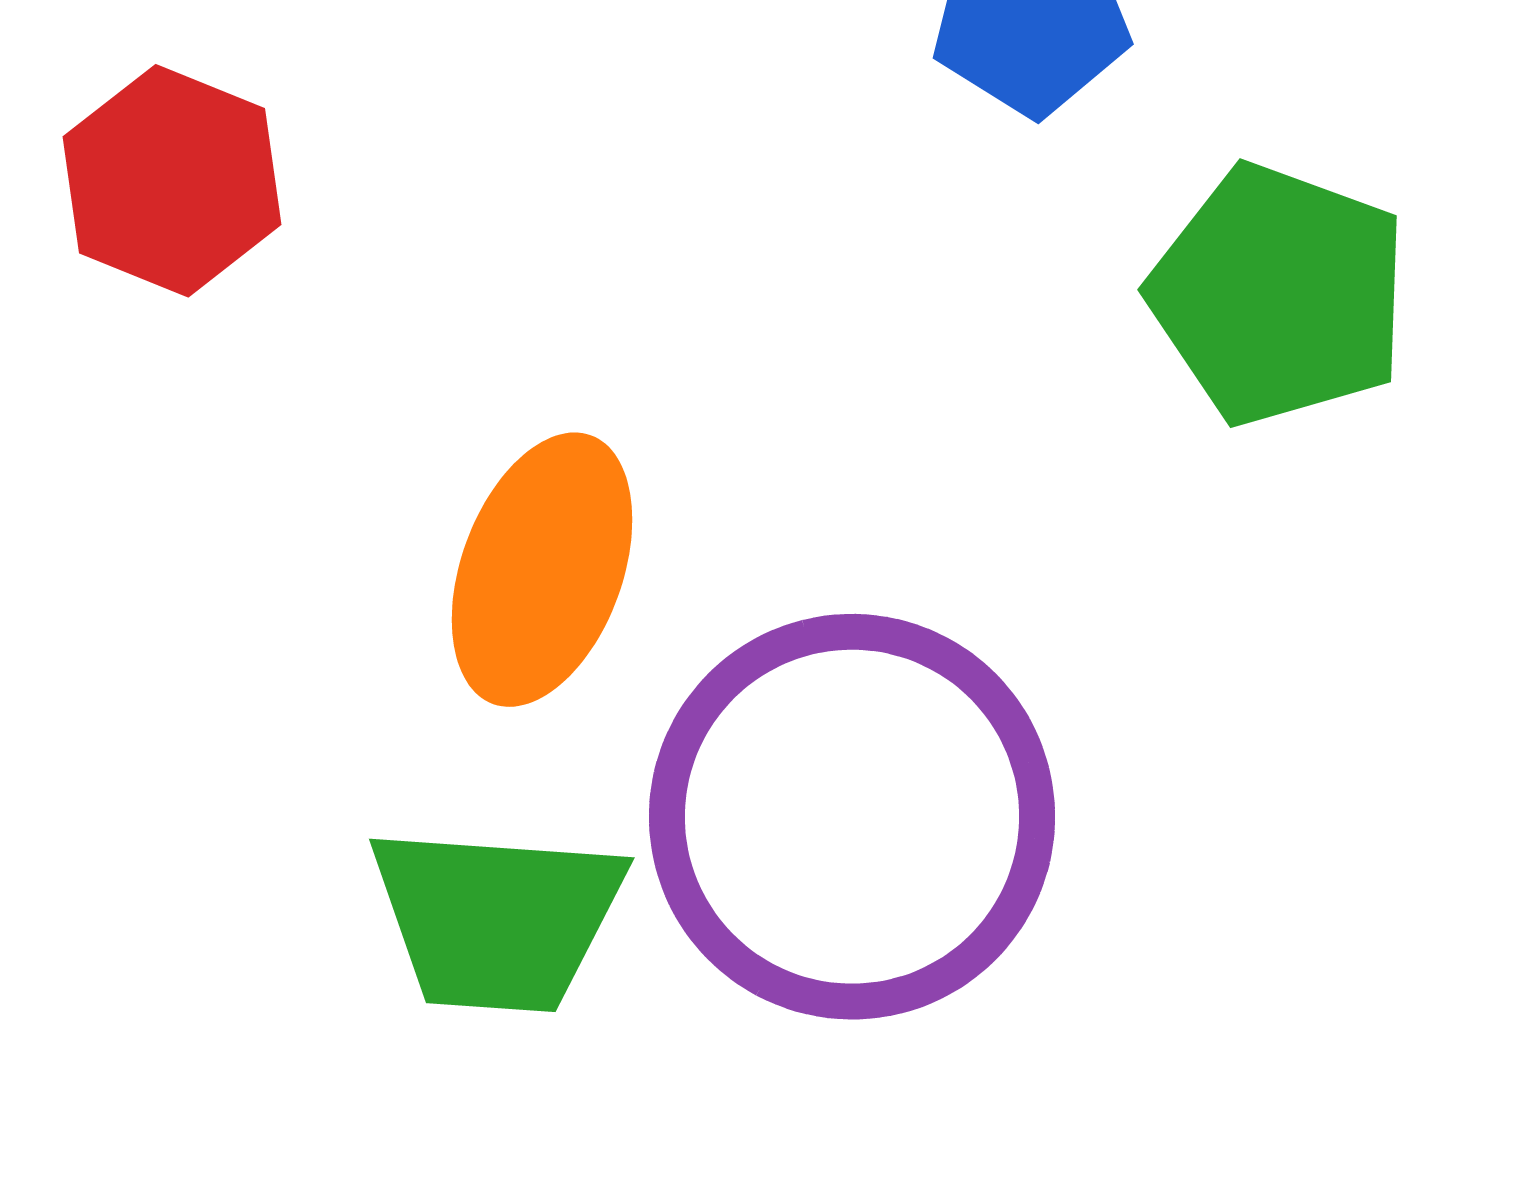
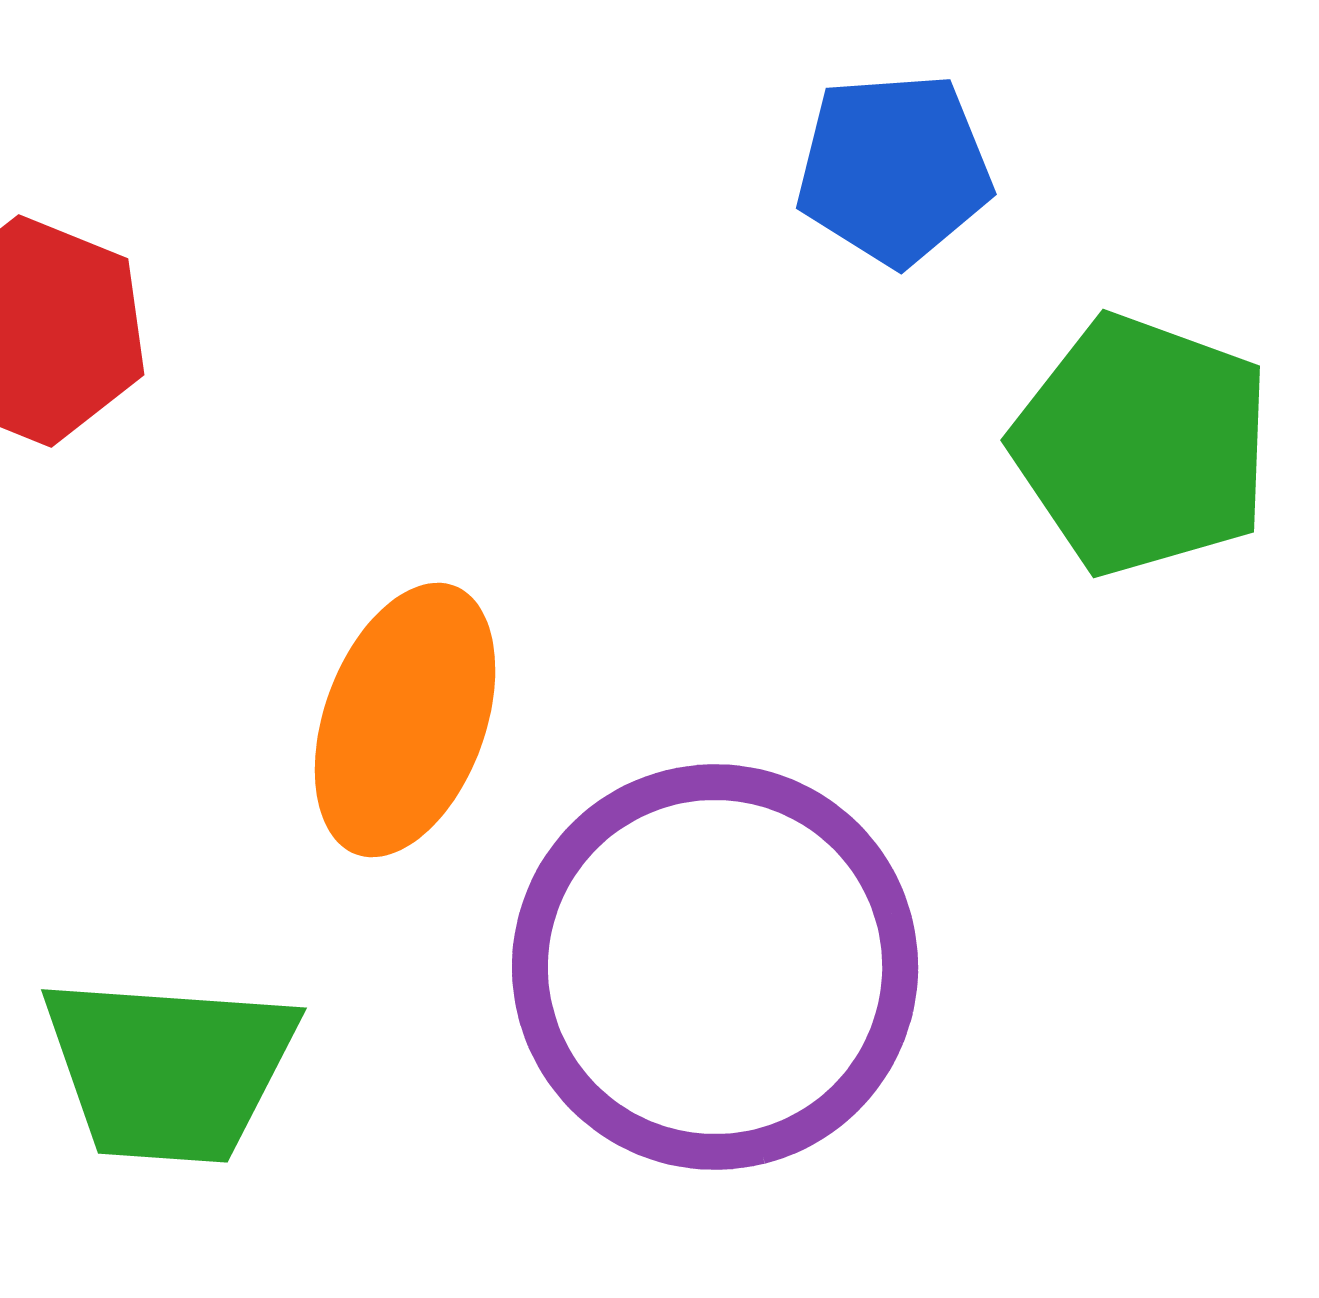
green trapezoid: (497, 919) -> (169, 1069), moved

